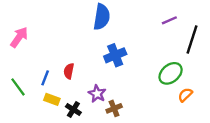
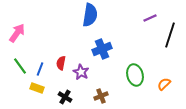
green ellipse: (171, 73) -> (135, 75), moved, turned -65
green line: (18, 87) -> (20, 66), moved
purple star: (97, 94) -> (81, 72), moved
yellow rectangle: (52, 99) -> (37, 88), moved

